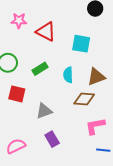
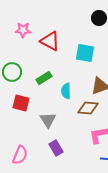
cyan semicircle: (68, 75) -> (66, 91), moved
gray triangle: (44, 111) -> (48, 120), turned -42
pink semicircle: (16, 146) -> (20, 155), turned 138

